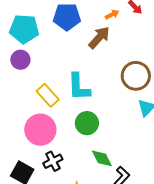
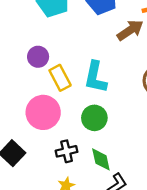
purple circle: (20, 60) -> (38, 57), moved
black cross: (53, 161) -> (67, 151), moved

